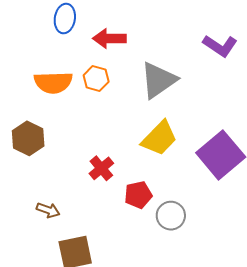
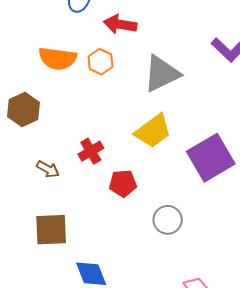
brown arrow: (48, 210) -> (48, 169), moved
gray circle: (171, 216) -> (168, 220), moved

